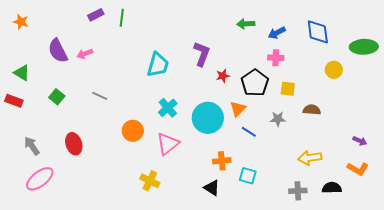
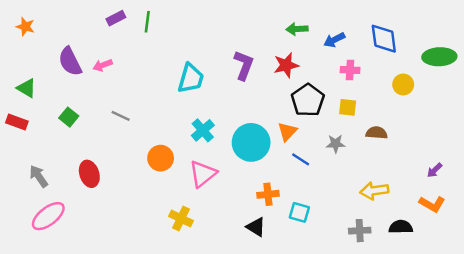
pink cross: (276, 58) -> (350, 70), moved
red star: (223, 76) -> (286, 65), moved, size x1.5
purple arrow: (360, 141) -> (435, 170), turned 112

